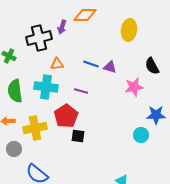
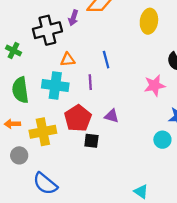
blue line: (91, 64) -> (106, 60), turned 56
purple triangle: (110, 67) -> (112, 116), moved
purple line: (81, 91) -> (90, 82), moved, turned 72

